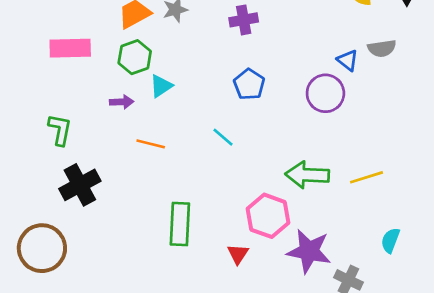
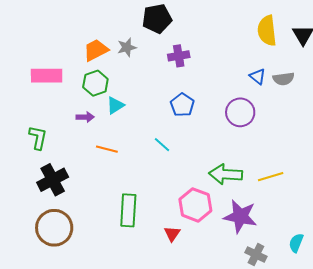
blue triangle: (348, 60) -> (258, 77), moved
cyan semicircle: (390, 240) -> (296, 243), moved
brown circle: (42, 248) -> (54, 228), moved
purple star: (309, 251) -> (240, 216), moved

